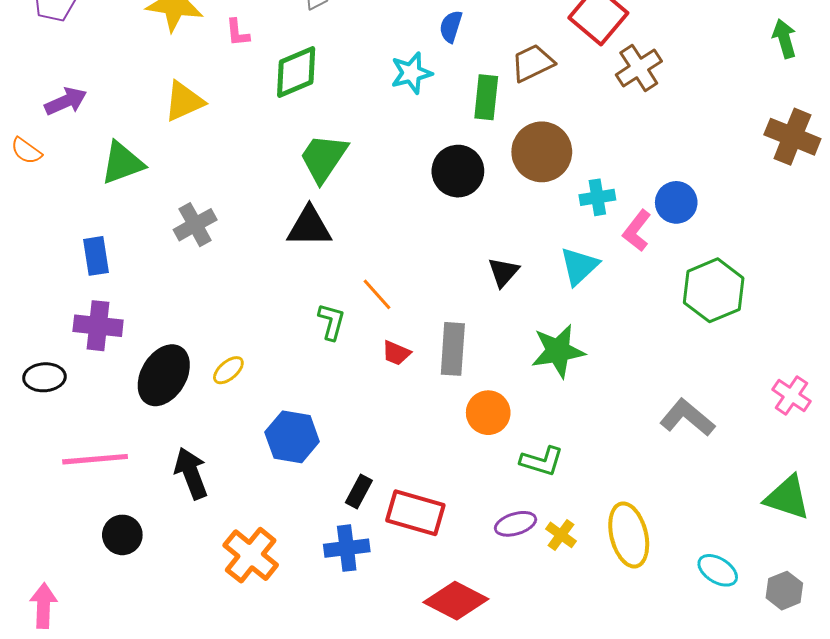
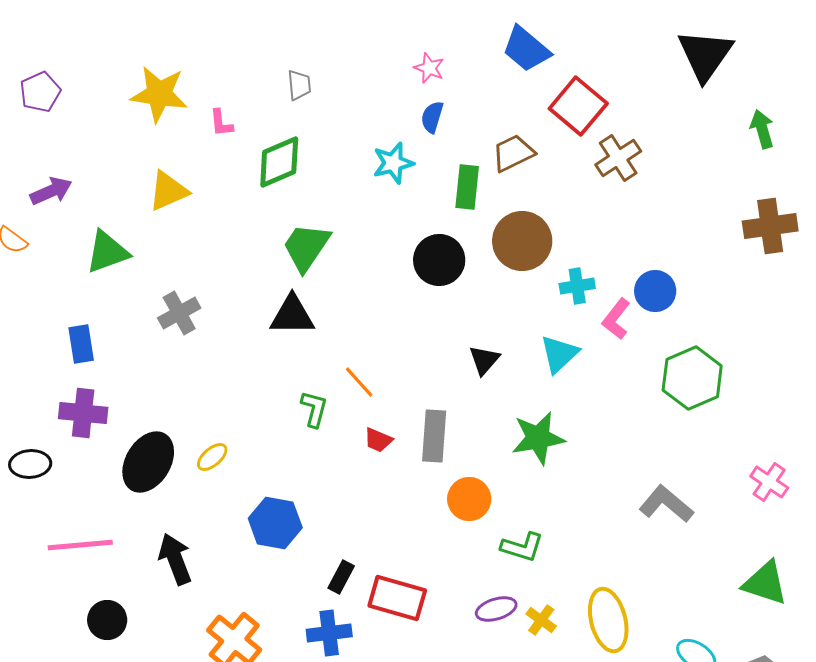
brown cross: (792, 137) -> (770, 226), turned -30

